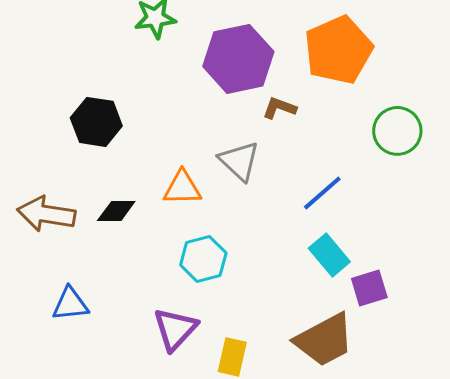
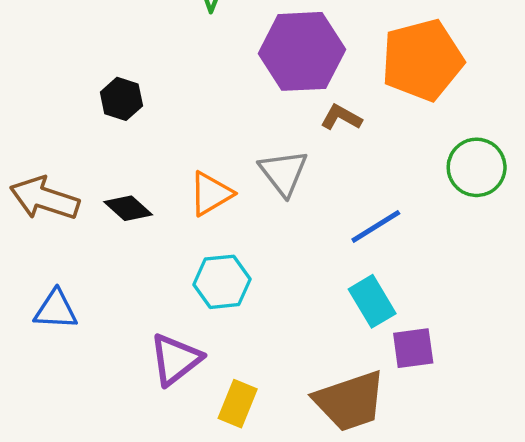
black hexagon: (96, 122) -> (121, 99), size x0.7
orange triangle: (182, 188) -> (211, 194), turned -39
black diamond: (116, 211) -> (128, 208), turned 33

